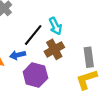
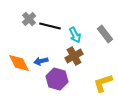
black line: (33, 35) -> (50, 26), moved, turned 65
gray rectangle: (89, 57) -> (105, 34), moved, turned -30

